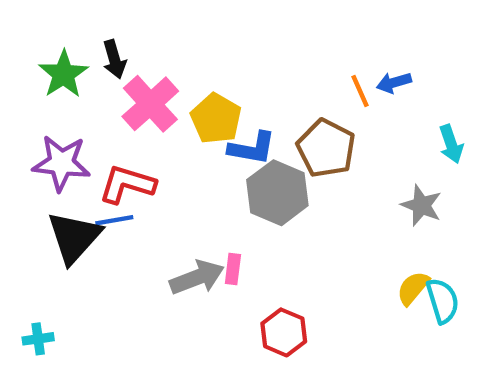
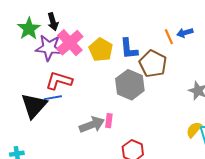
blue L-shape: (252, 148) -> (129, 49), moved, turned 75
purple star: (61, 163) -> (49, 48), moved

